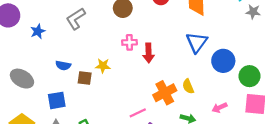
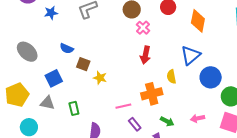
pink cross: (129, 42) -> (143, 28), moved, turned 32
yellow star: (103, 66) -> (100, 78), moved
yellow semicircle: (188, 86) -> (171, 77), moved
blue square: (57, 100) -> (54, 78), turned -30

